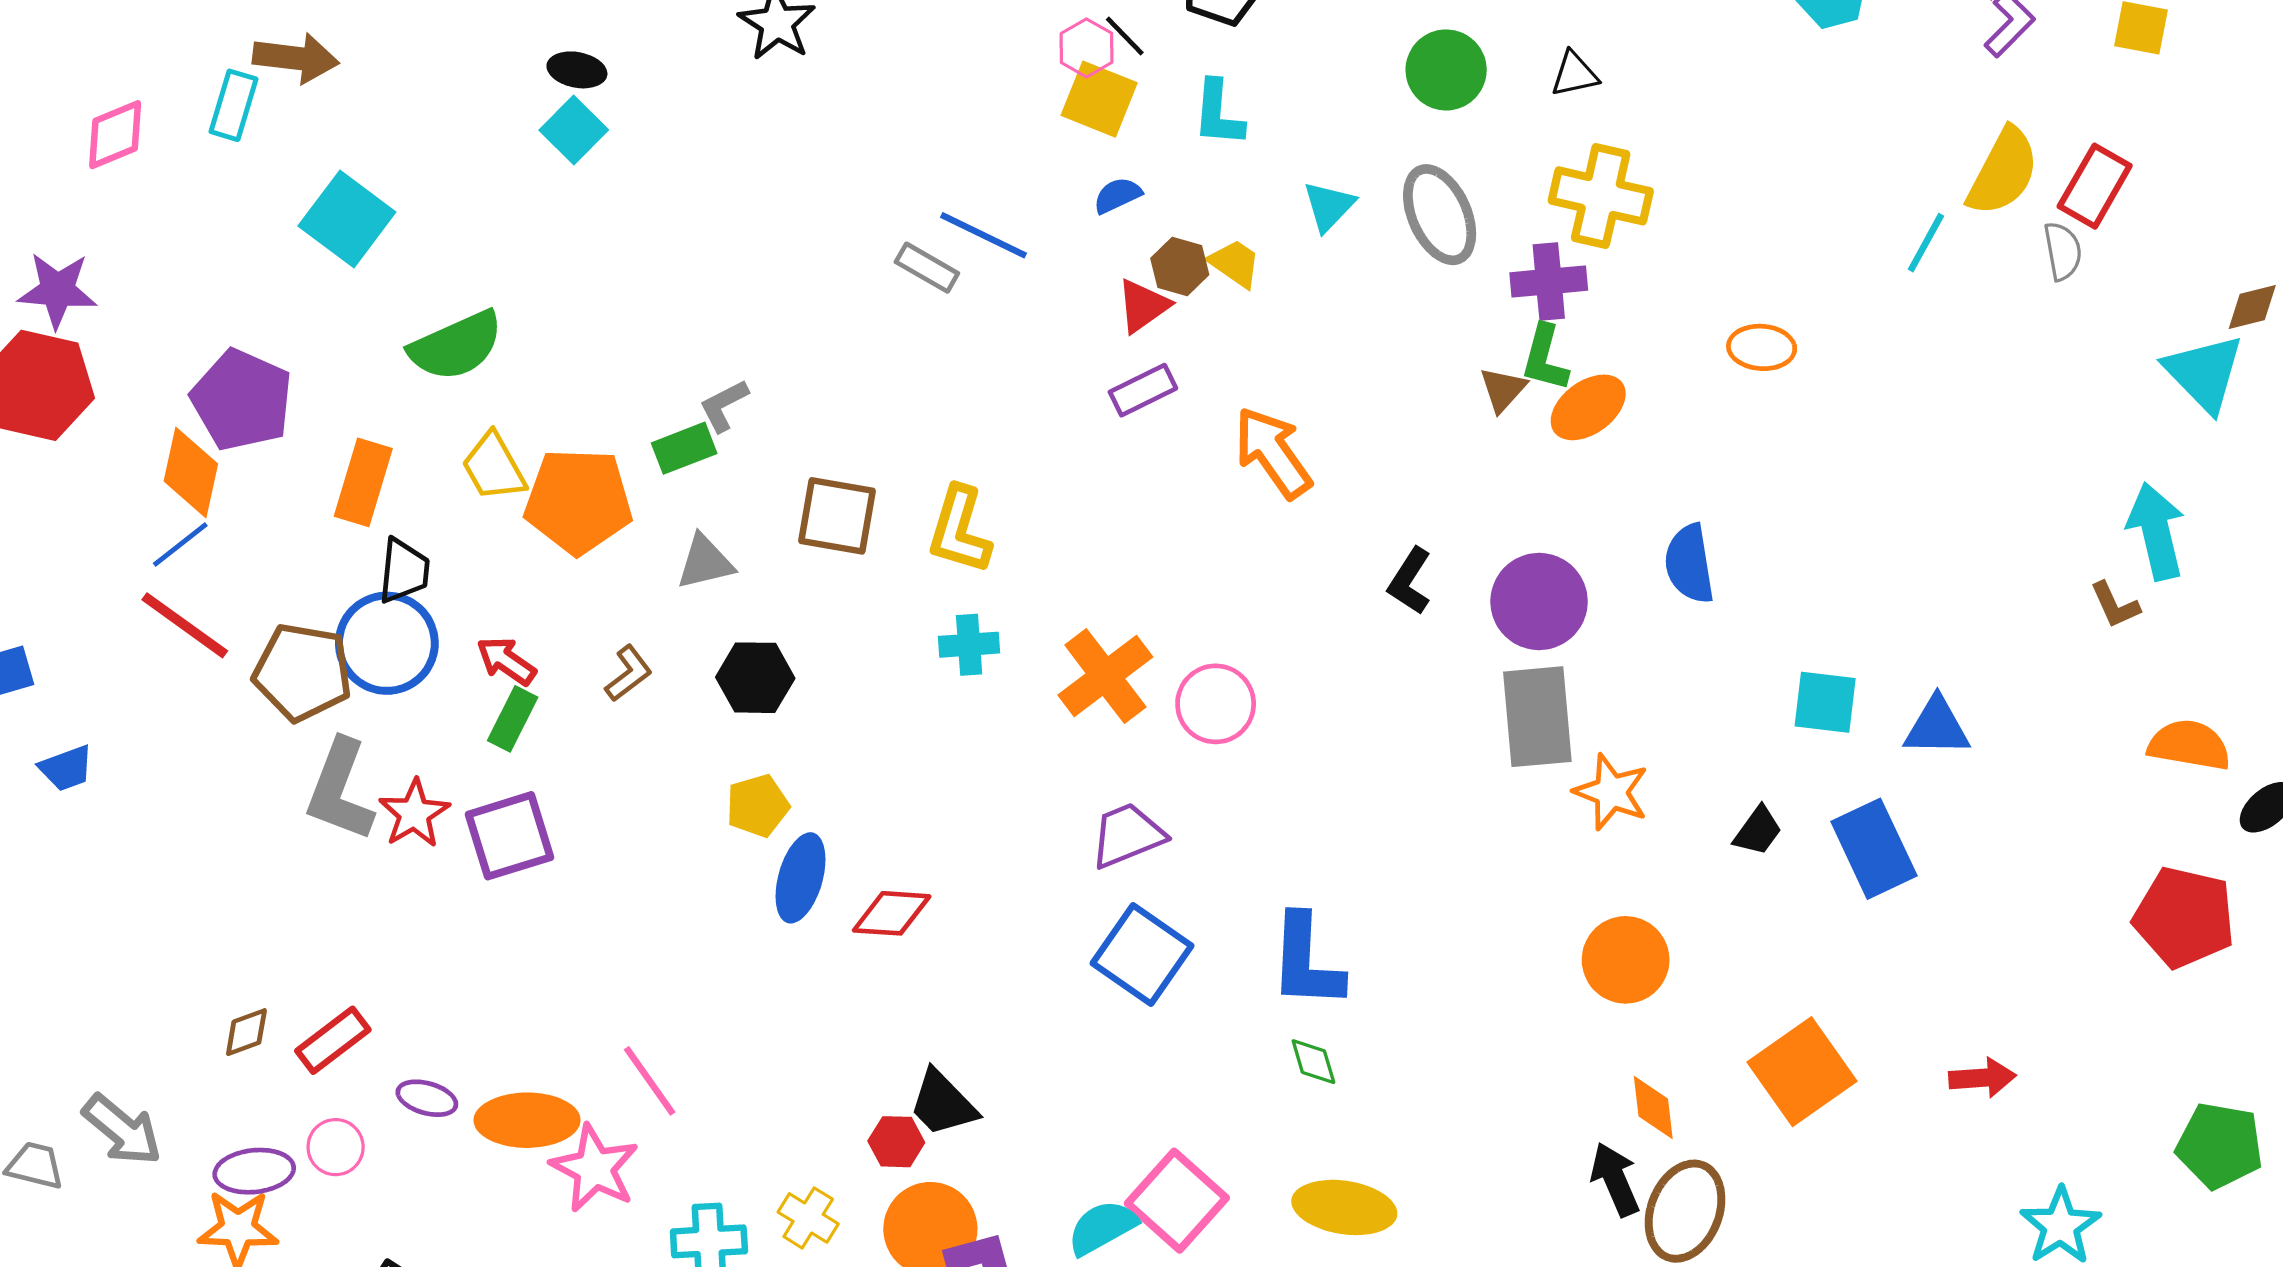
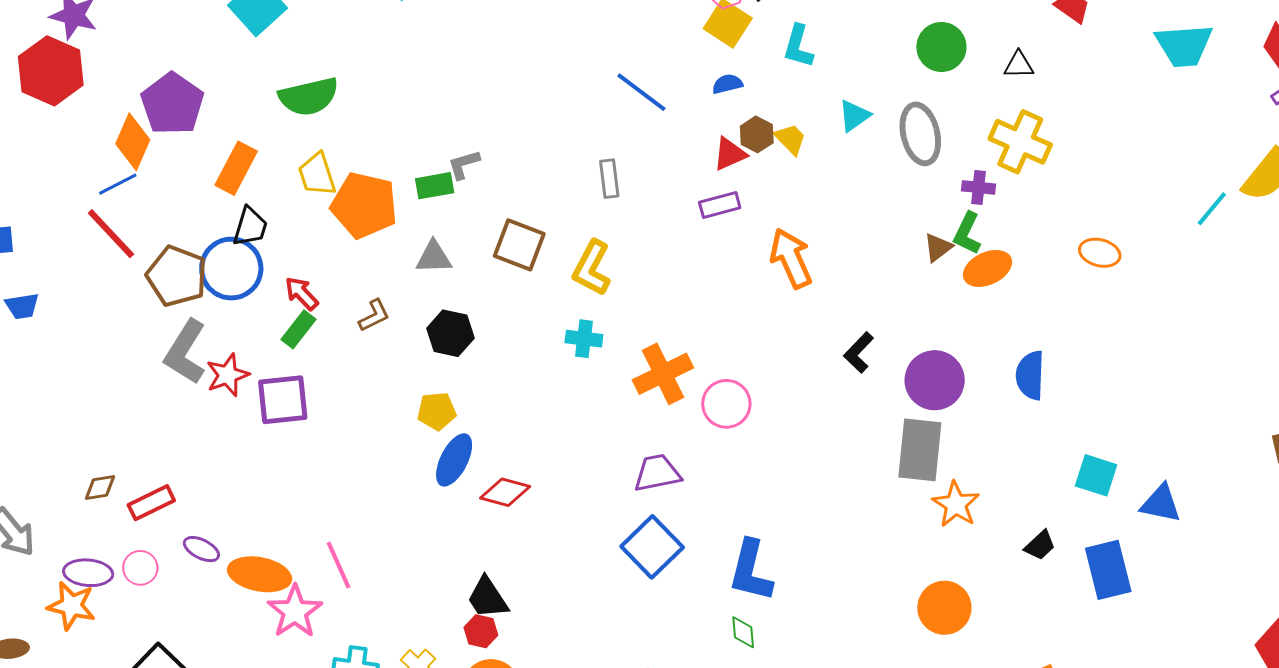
gray rectangle: (927, 268) -> (609, 179), moved, turned 42
purple cross: (1549, 281) -> (979, 187), size x0.7
black trapezoid: (943, 1103) -> (487, 598), moved

